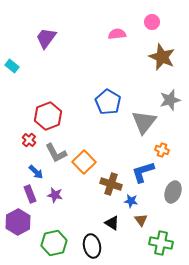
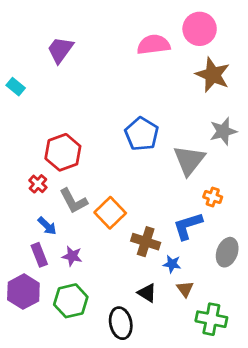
pink circle: (152, 22) -> (200, 29), size x1.6
pink semicircle: (117, 34) -> (154, 45), size x1.4
green hexagon: (54, 243) -> (71, 301), moved

